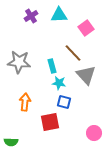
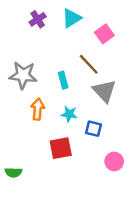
cyan triangle: (59, 15) -> (72, 18), turned -30
cyan star: (59, 83) -> (69, 114), moved
orange arrow: (25, 102) -> (38, 109), moved
blue square: (64, 102) -> (94, 129), moved

